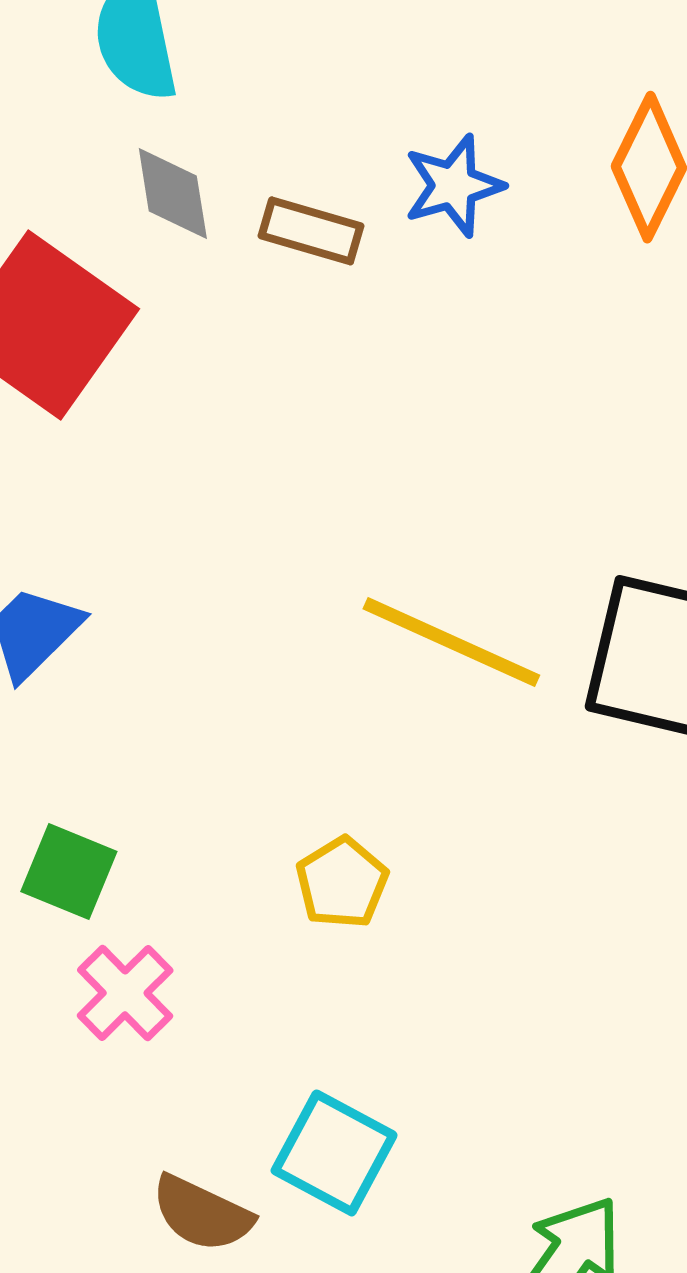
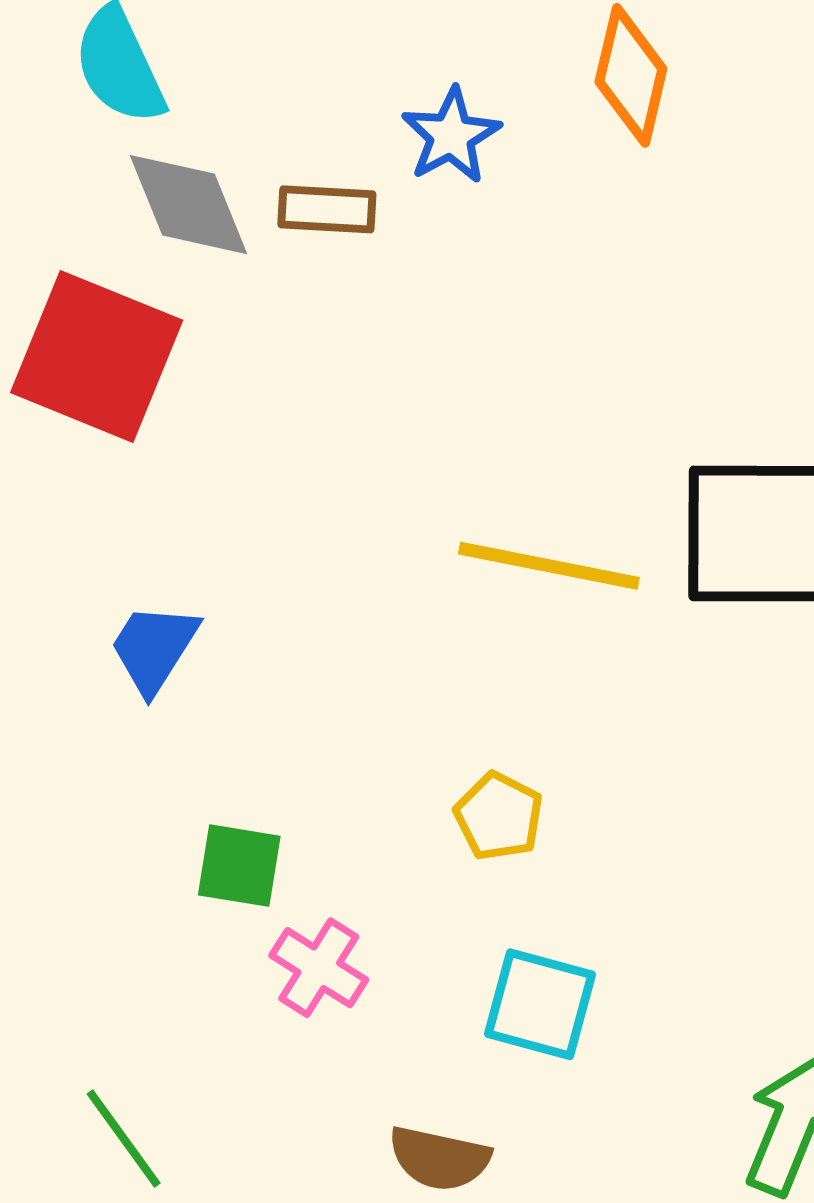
gray diamond: (173, 194) -> (188, 205), size x1.4
cyan square: (334, 1153) -> (540, 1004), moved

